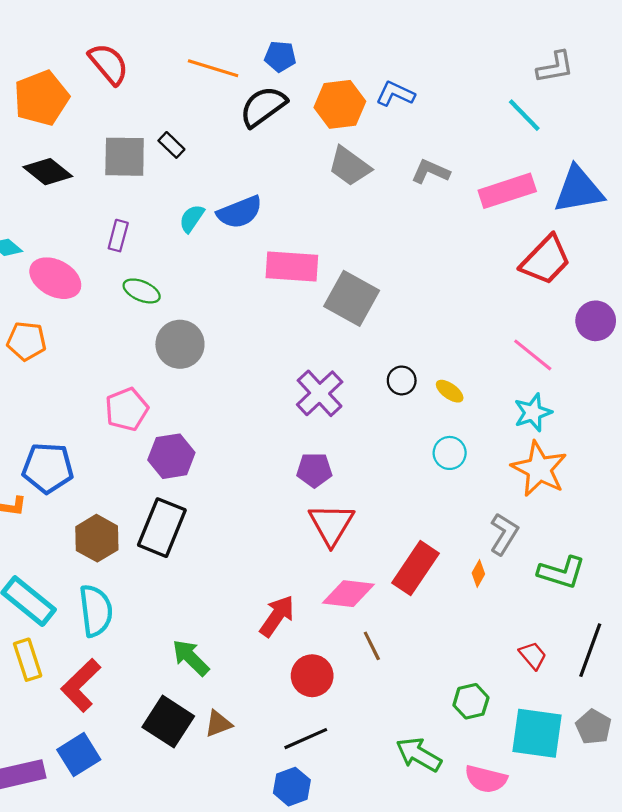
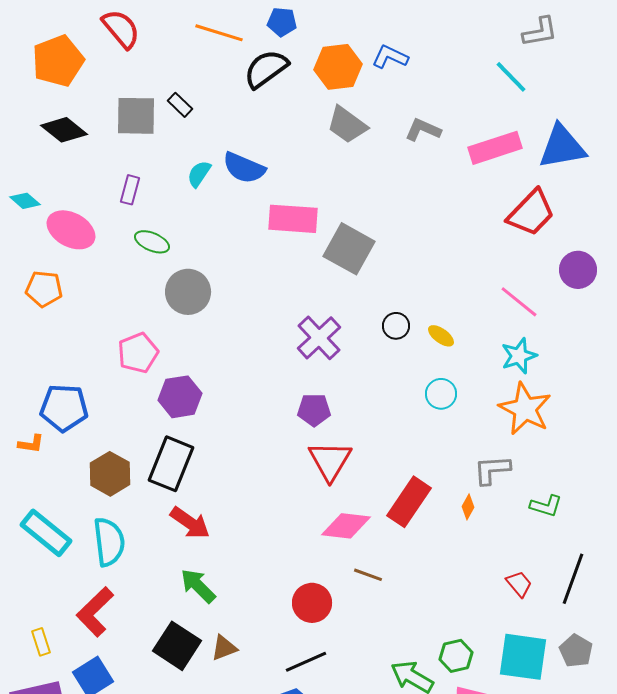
blue semicircle: (240, 212) -> (244, 168), turned 45
gray L-shape: (504, 534) -> (492, 470), turned -126
green L-shape: (562, 572) -> (546, 506), size x0.7
red arrow: (277, 616) -> (190, 523), moved, turned 90
brown line: (372, 646) -> (368, 575), turned -44
yellow rectangle: (28, 660) -> (41, 642), moved, size x0.7
green hexagon: (471, 701) -> (456, 656), moved

